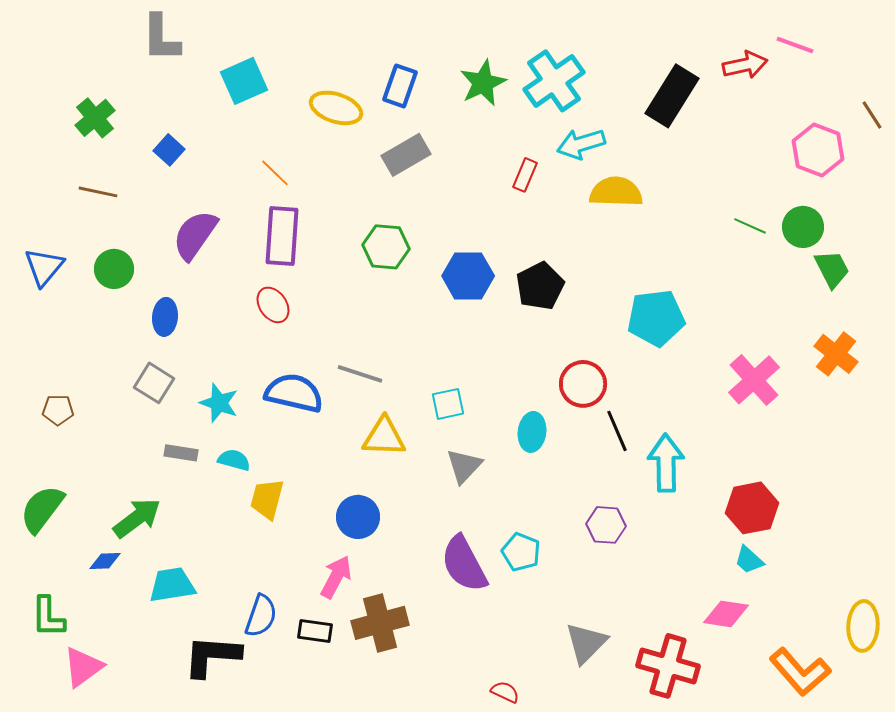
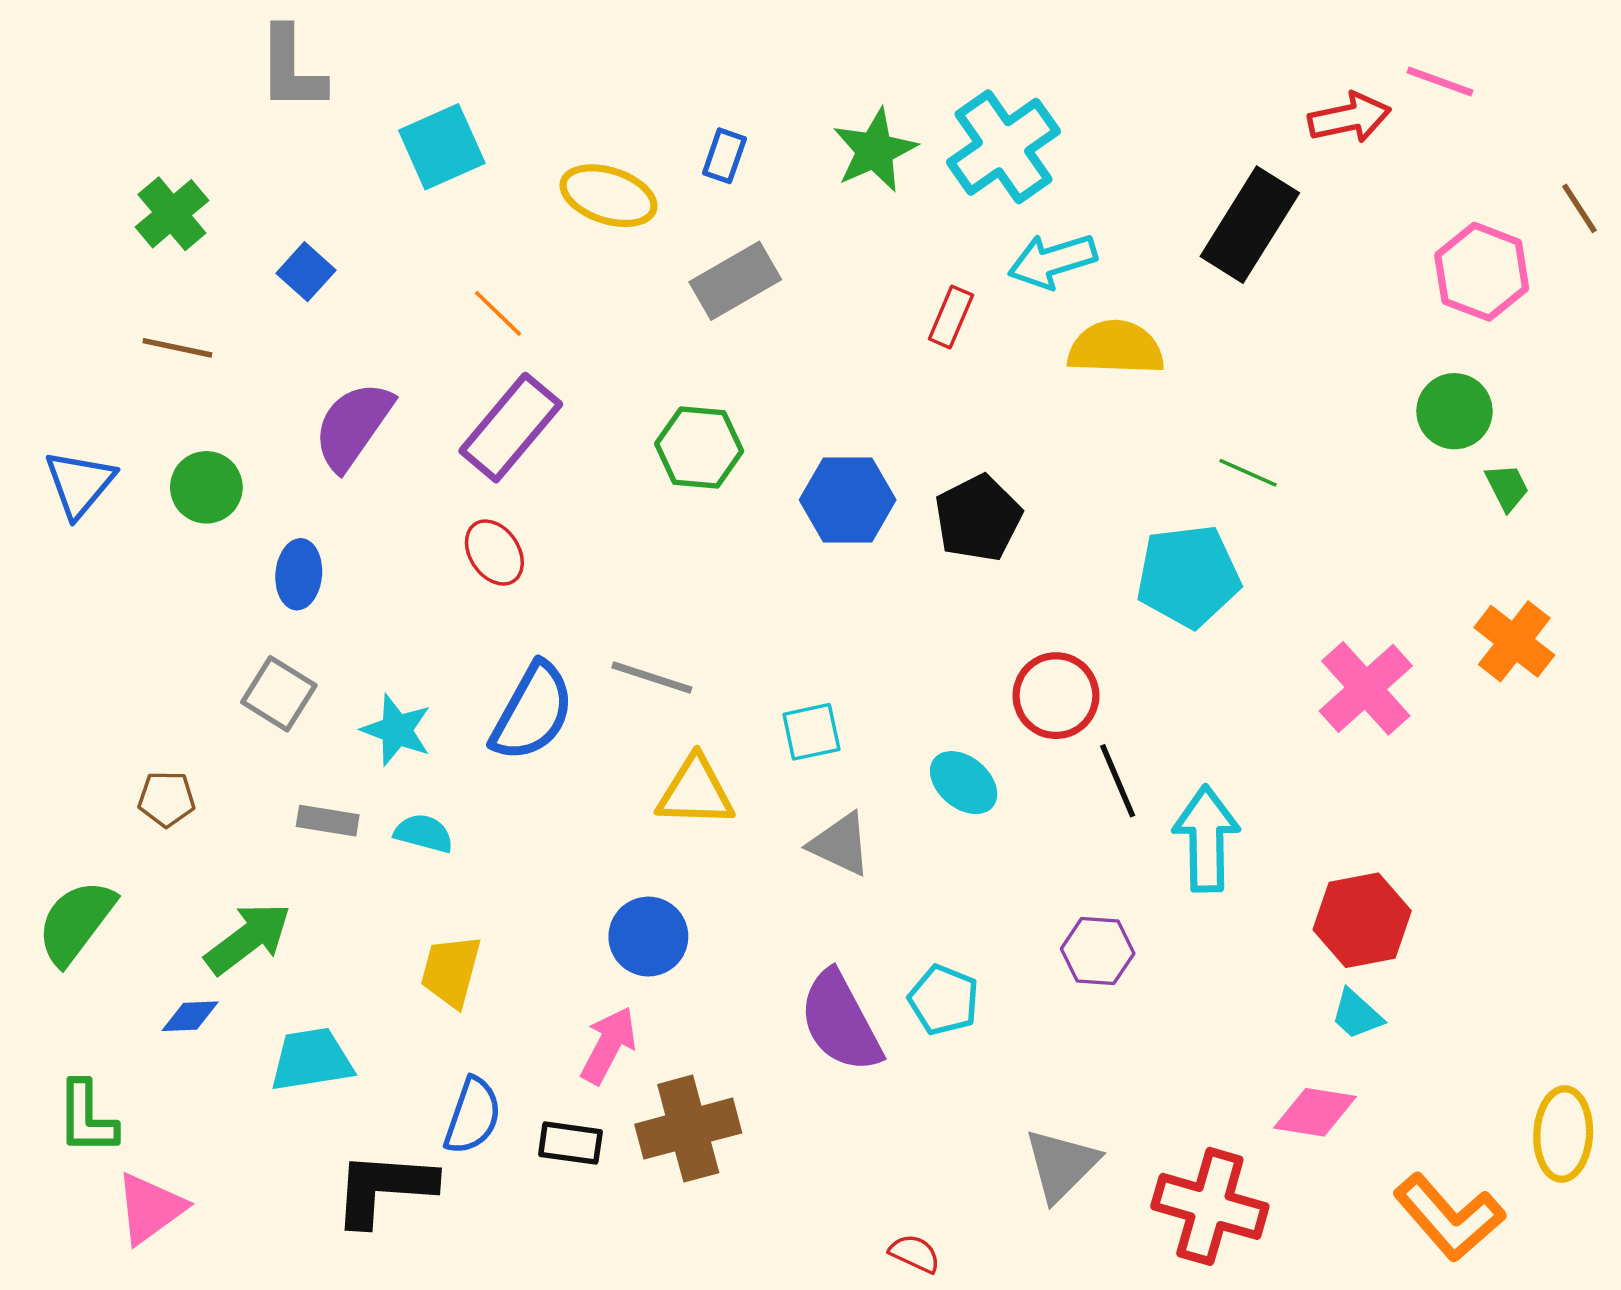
blue rectangle: (400, 86) -> (724, 156), size x0.7
black rectangle: (672, 96) -> (1250, 225), moved
green line: (750, 226) -> (1248, 473), moved
purple rectangle: (282, 236) -> (511, 428), turned 36
green trapezoid: (832, 269) -> (1507, 487), size x0.7
blue semicircle: (294, 393) -> (532, 712), turned 106
brown pentagon: (58, 410) -> (167, 799), moved
cyan ellipse: (532, 432) -> (964, 783), turned -57
gray triangle: (464, 466) -> (840, 844), turned -48
yellow trapezoid: (267, 499) -> (451, 971), moved

